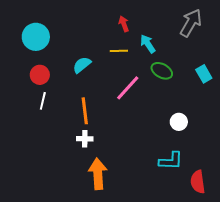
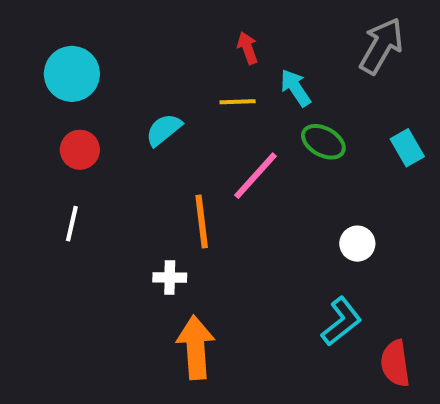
white line: (43, 101) -> (72, 224), moved
orange line: (85, 111) -> (202, 222), moved
cyan L-shape: (171, 161) -> (341, 321), turned -40

